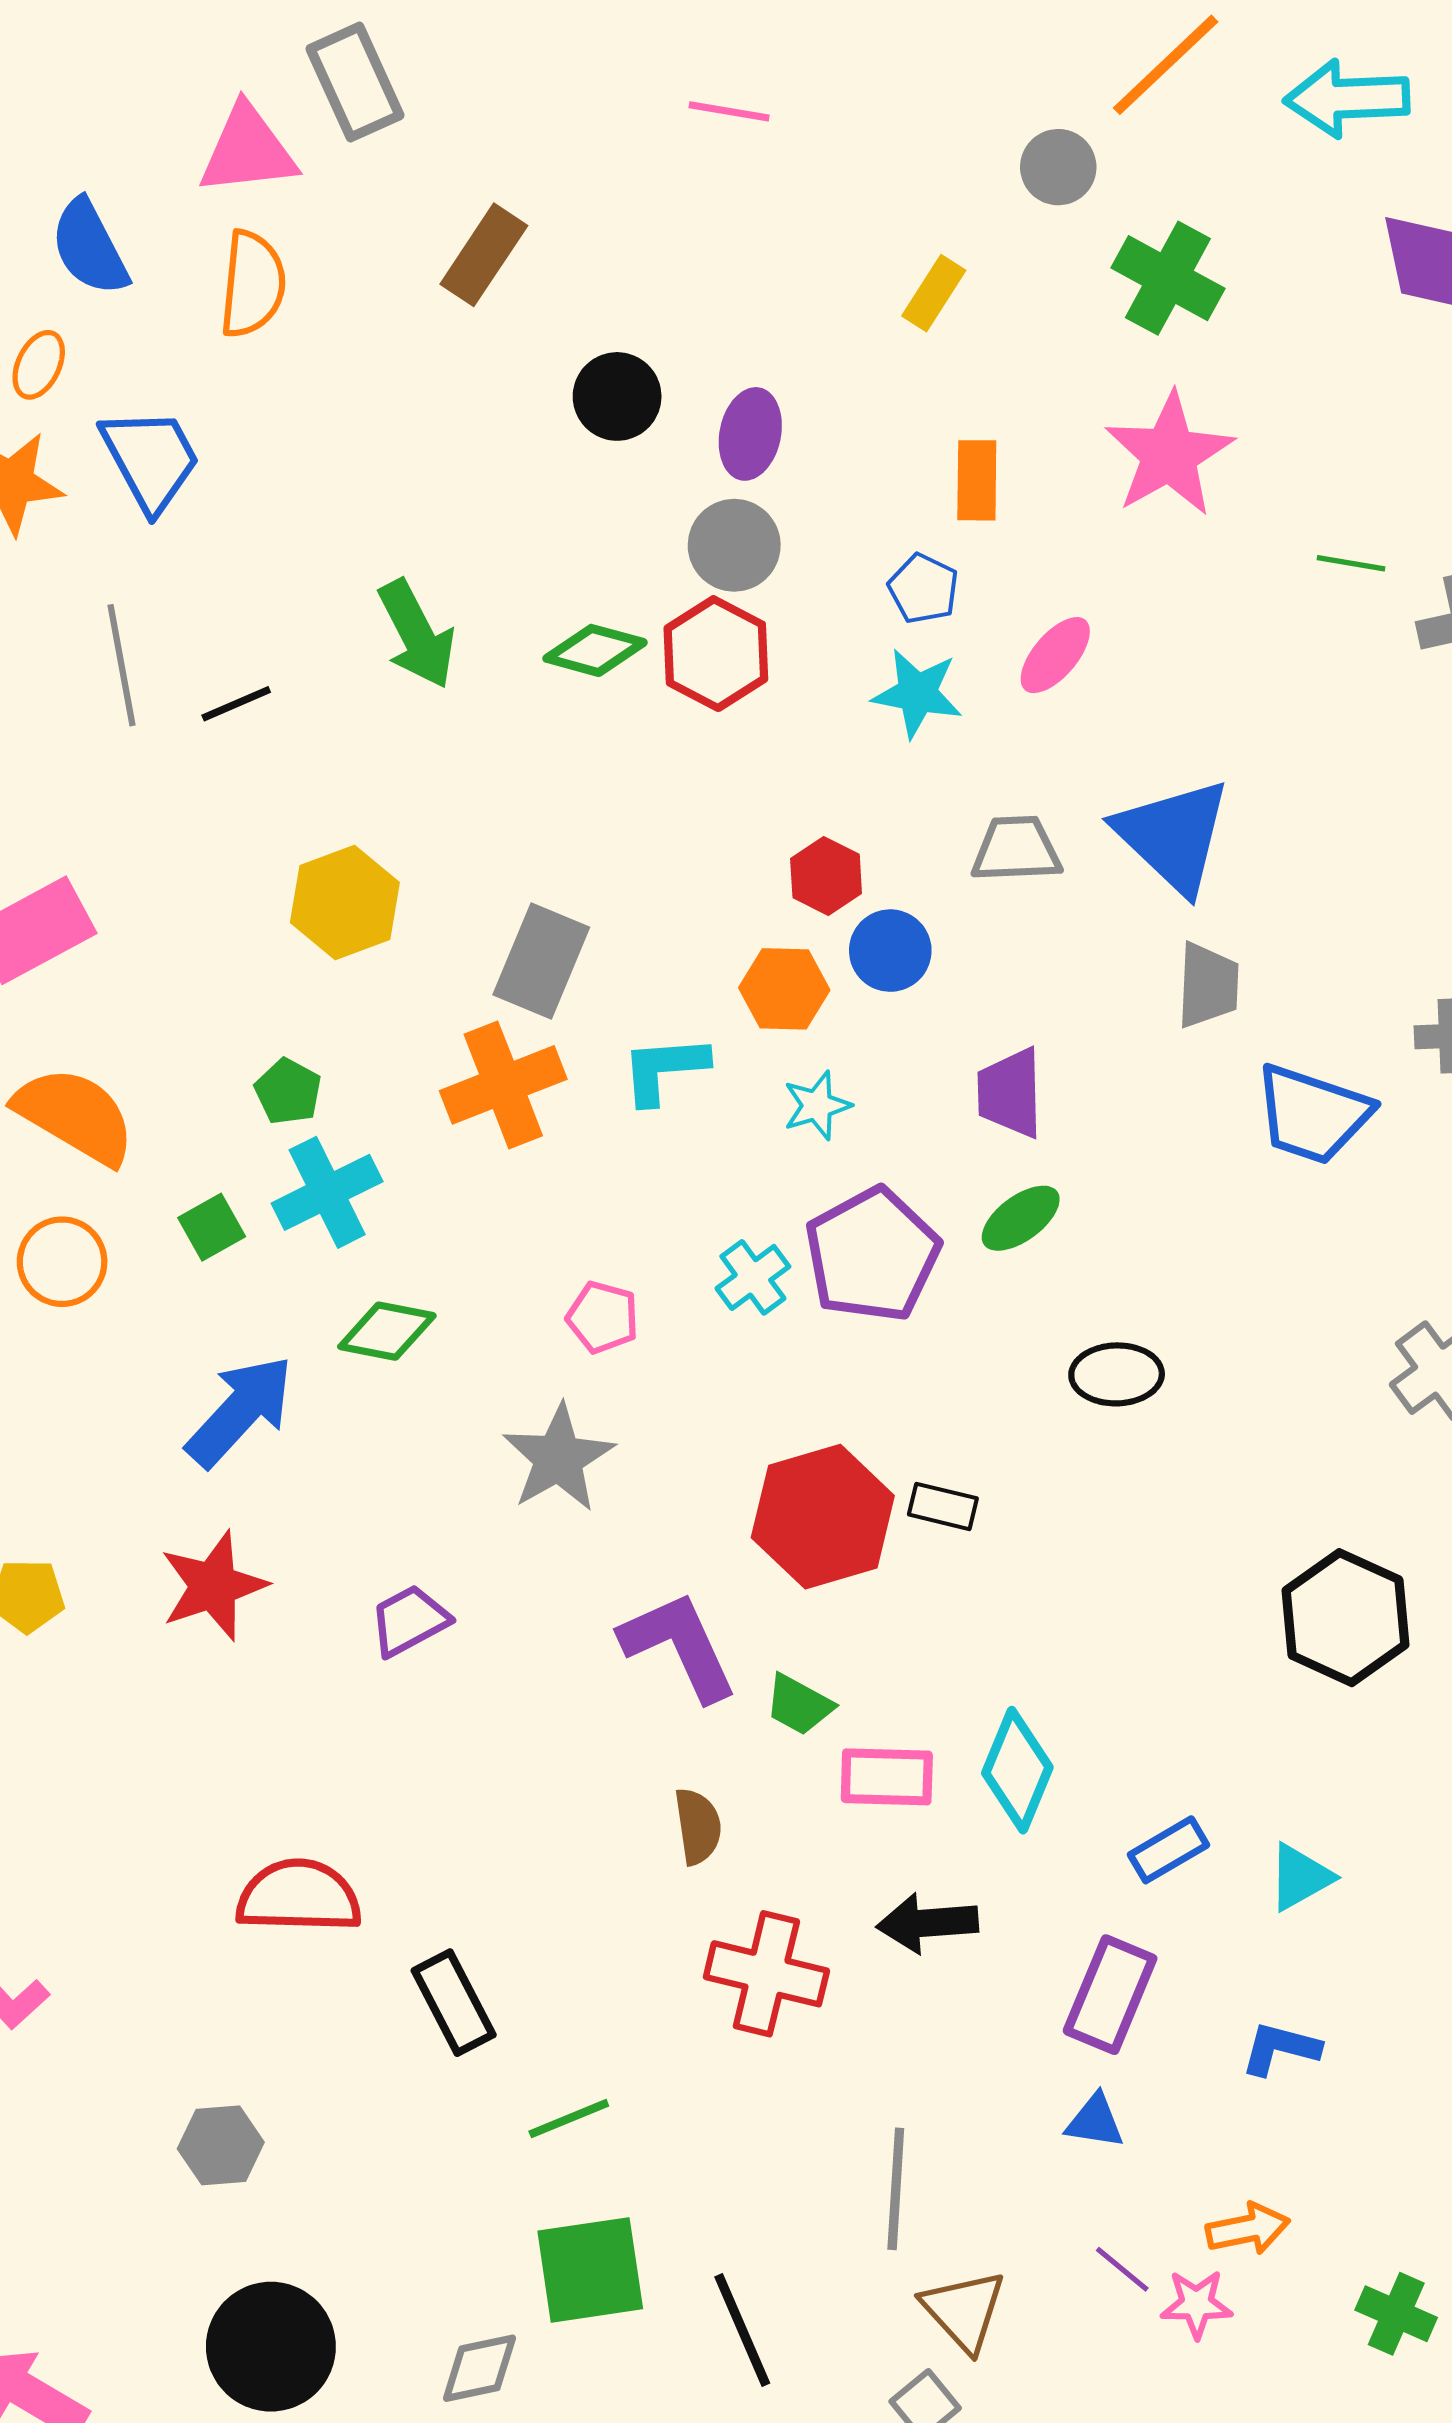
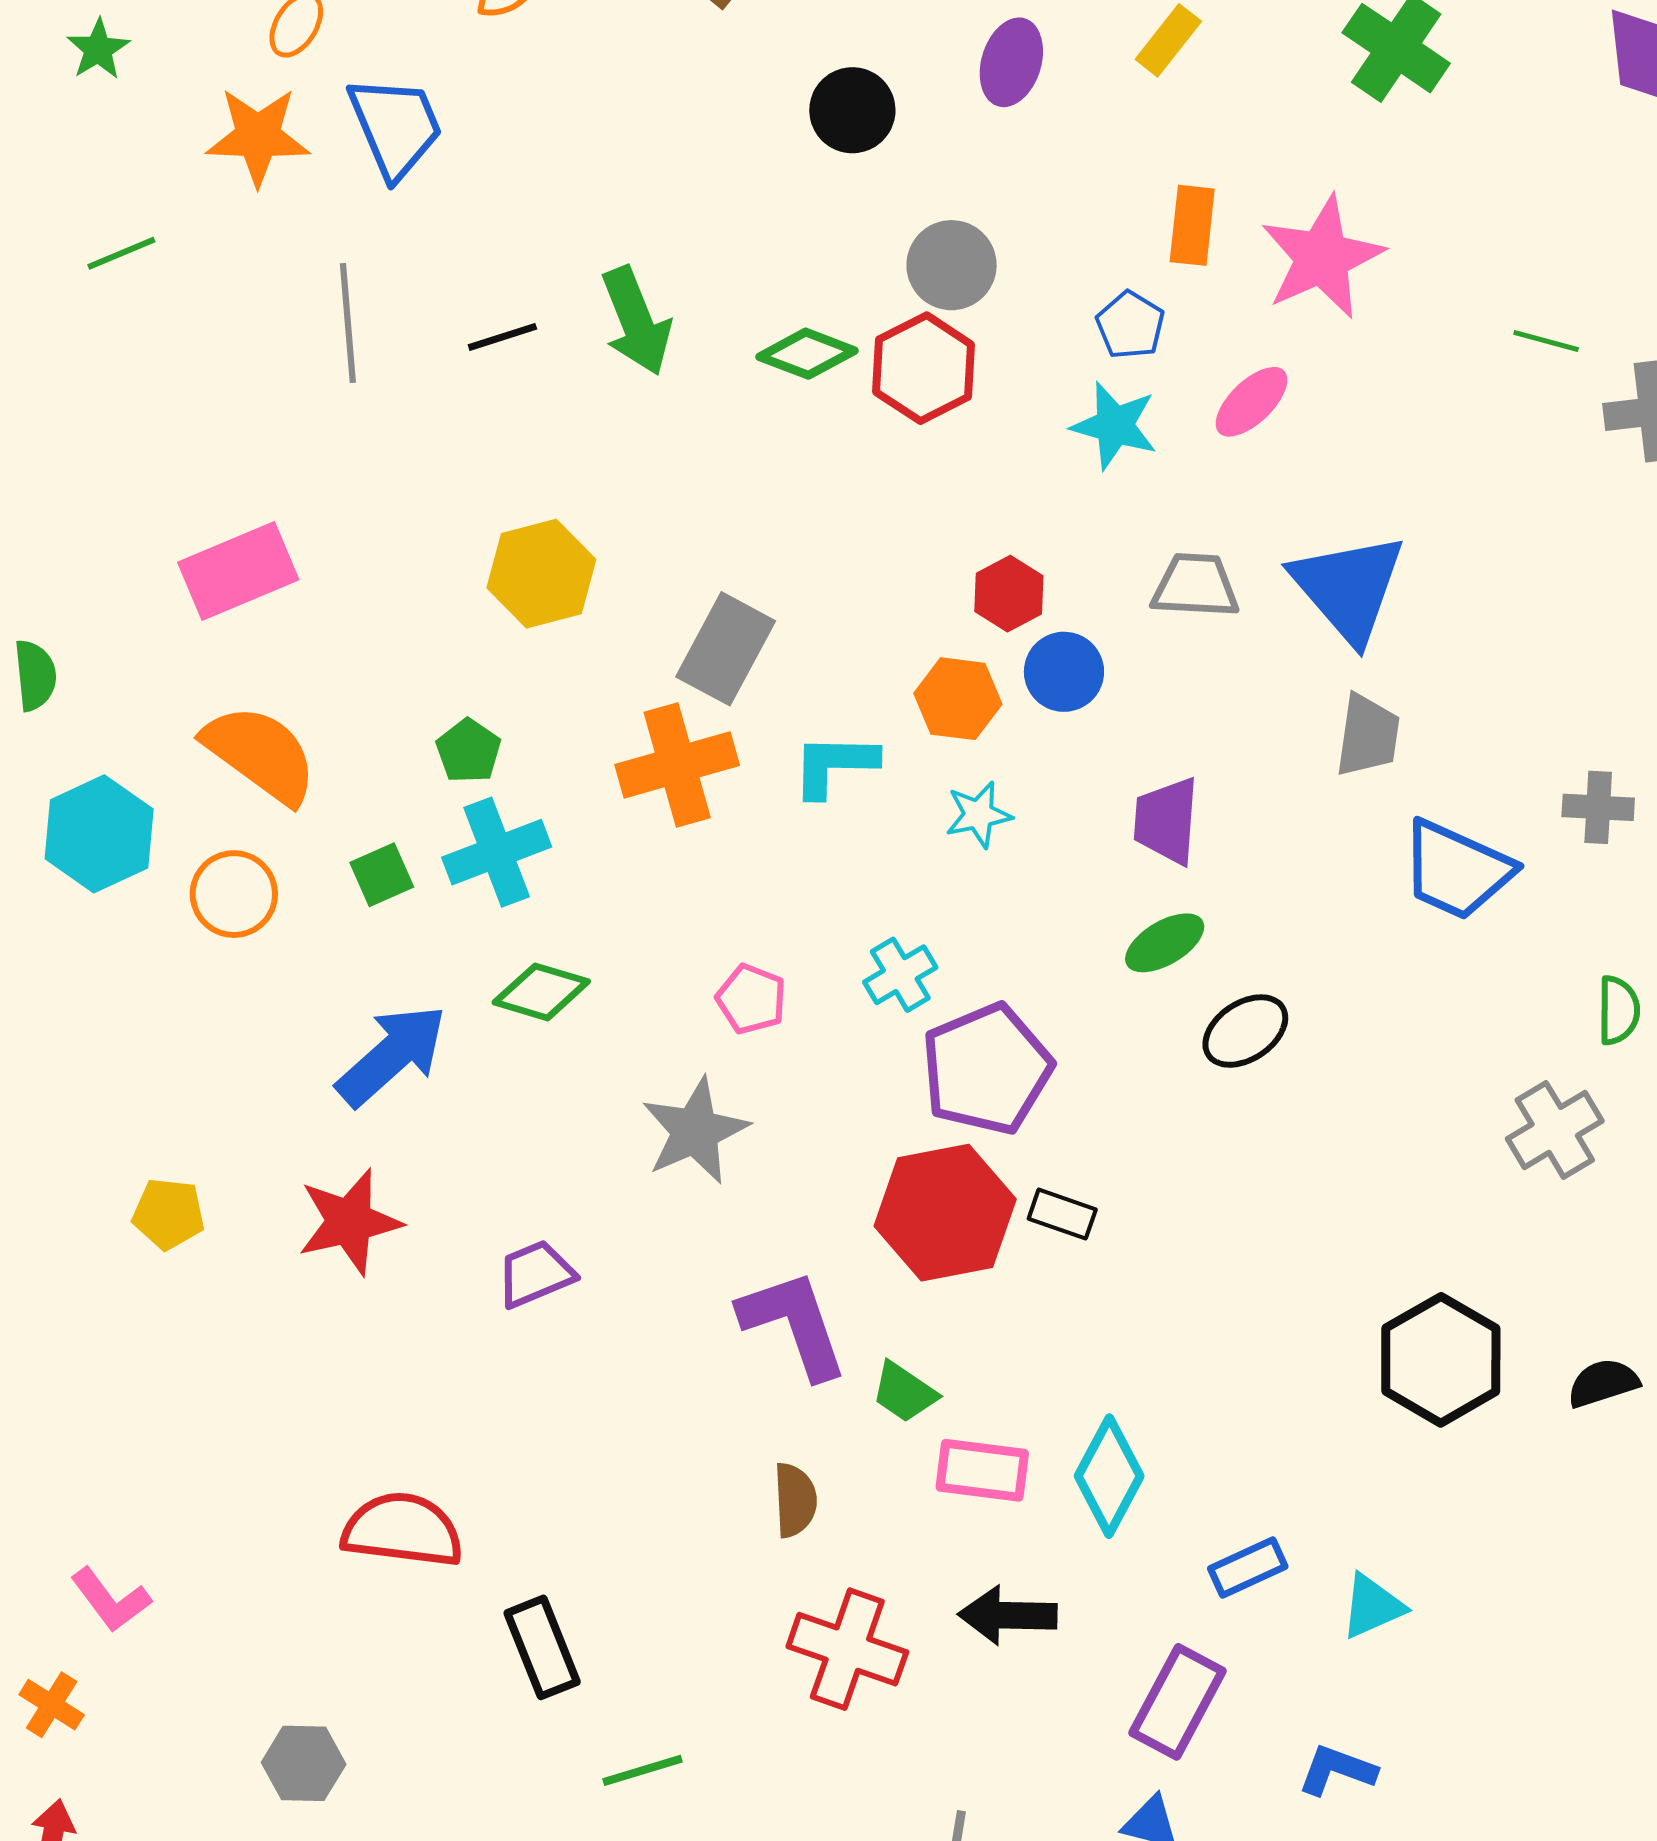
purple ellipse: (750, 434) -> (1011, 62), moved
pink star: (1169, 454) -> (1322, 257), moved
black line: (236, 704) -> (502, 337), moved
purple pentagon: (872, 1255) -> (987, 1069), moved
black ellipse: (1117, 1374) -> (1245, 1031), moved, turned -38

